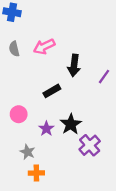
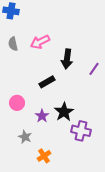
purple cross: (90, 145) -> (81, 131), turned -36
orange cross: (36, 173) -> (44, 156), moved, turned -32

